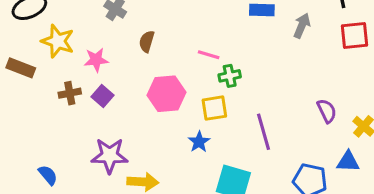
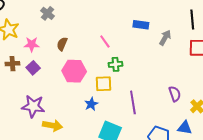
brown semicircle: (147, 41) -> (62, 44), moved
pink line: (209, 55) -> (105, 41), moved, turned 32

